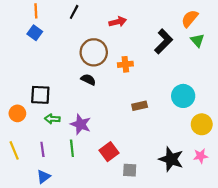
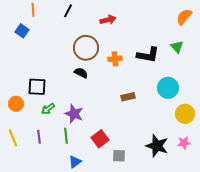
orange semicircle: (190, 19) -> (184, 17), moved
blue square: (35, 33) -> (22, 31), moved
green triangle: (197, 40) -> (177, 47), moved
black L-shape: (164, 41) -> (148, 55), moved, turned 55
green arrow: (52, 119) -> (48, 109), turned -40
blue triangle: (44, 177) -> (75, 162), moved

